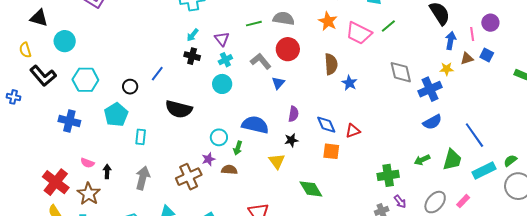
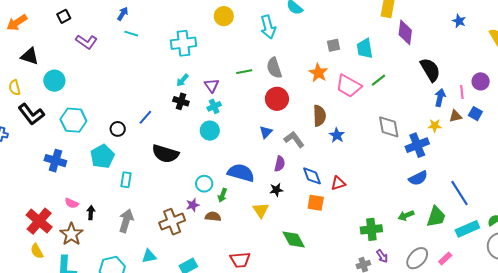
gray semicircle: (284, 18) -> (274, 68), turned -120
gray L-shape: (261, 61) -> (294, 139), moved

